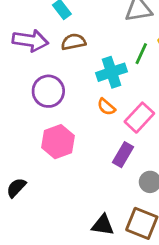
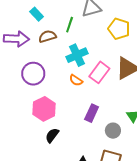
green line: (141, 54) -> (70, 25), moved
pink rectangle: (139, 118) -> (99, 72), moved
black semicircle: (16, 188) -> (52, 135), moved

